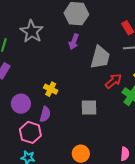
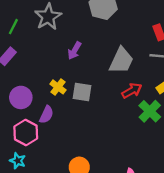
purple arrow: (74, 42) -> (75, 51), moved
gray square: (89, 107) -> (82, 92), moved

